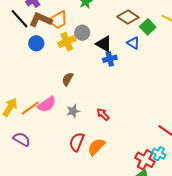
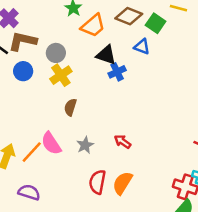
orange trapezoid: (58, 20) -> (93, 26), moved
gray circle: (82, 33) -> (56, 53), moved
yellow cross: (67, 42) -> (61, 75), moved
pink semicircle: (47, 104) -> (51, 143), turned 102

